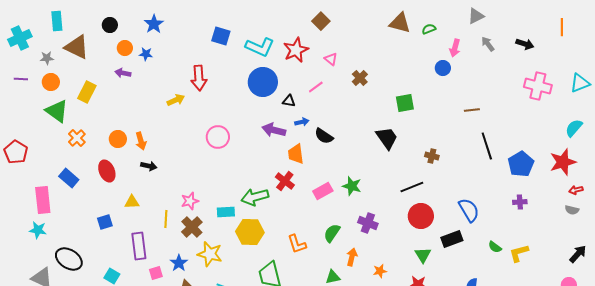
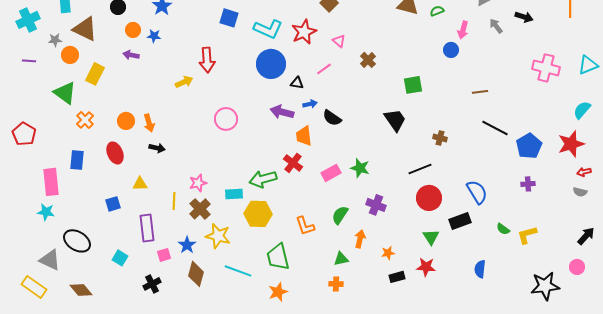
black arrow: (525, 44) -> (524, 17), moved
orange circle: (51, 82) -> (70, 55), moved
black line: (487, 146) -> (495, 128), turned -44
blue rectangle: (69, 178) -> (77, 160), turned 54

